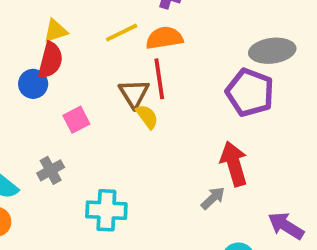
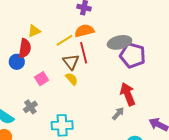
yellow triangle: (55, 31) -> (34, 31), moved
yellow line: (122, 33) -> (65, 40), moved
gray ellipse: (272, 51) -> (119, 42), moved
yellow semicircle: (147, 117) -> (72, 79), moved

